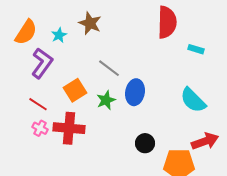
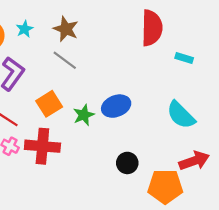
cyan star: (59, 35) -> (25, 29), moved
gray line: (109, 68) -> (65, 60), moved
blue ellipse: (135, 92) -> (116, 106), turned 60

